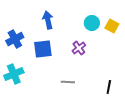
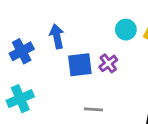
blue arrow: (48, 20) -> (57, 36), moved
blue square: (43, 49) -> (80, 65), moved

